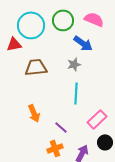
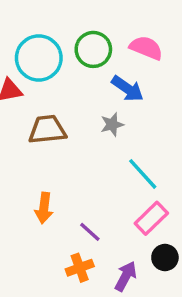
cyan line: (76, 93) -> (143, 174), moved, turned -45
orange arrow: (34, 113) -> (44, 208), turned 30

